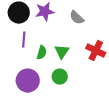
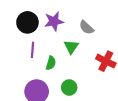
green triangle: (62, 52) -> (71, 47), moved

